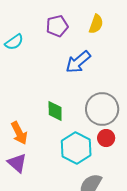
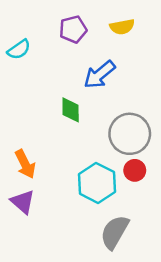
yellow semicircle: (96, 24) -> (122, 27), turned 60
green diamond: (55, 111) -> (71, 110), moved

